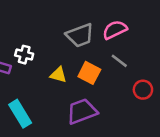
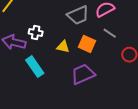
cyan rectangle: (20, 114) -> (35, 67), moved

